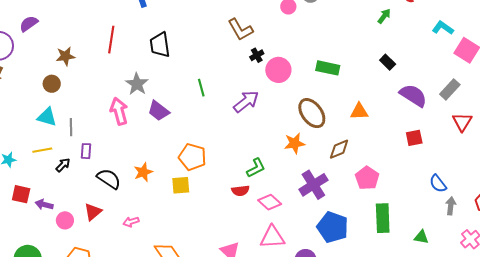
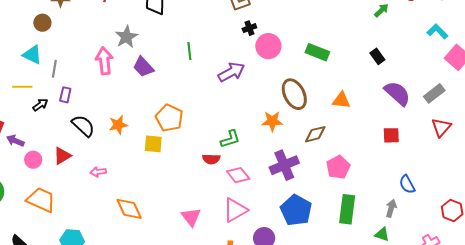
gray arrow: (451, 206) -> (391, 208), moved
pink triangle: (272, 237) -> (235, 210), turned -36

